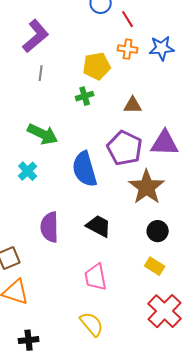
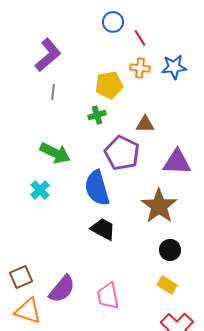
purple pentagon: (125, 148) -> (122, 153), moved
black trapezoid: (99, 226) -> (103, 229), moved
purple semicircle: (50, 227) -> (62, 289), moved, turned -140

